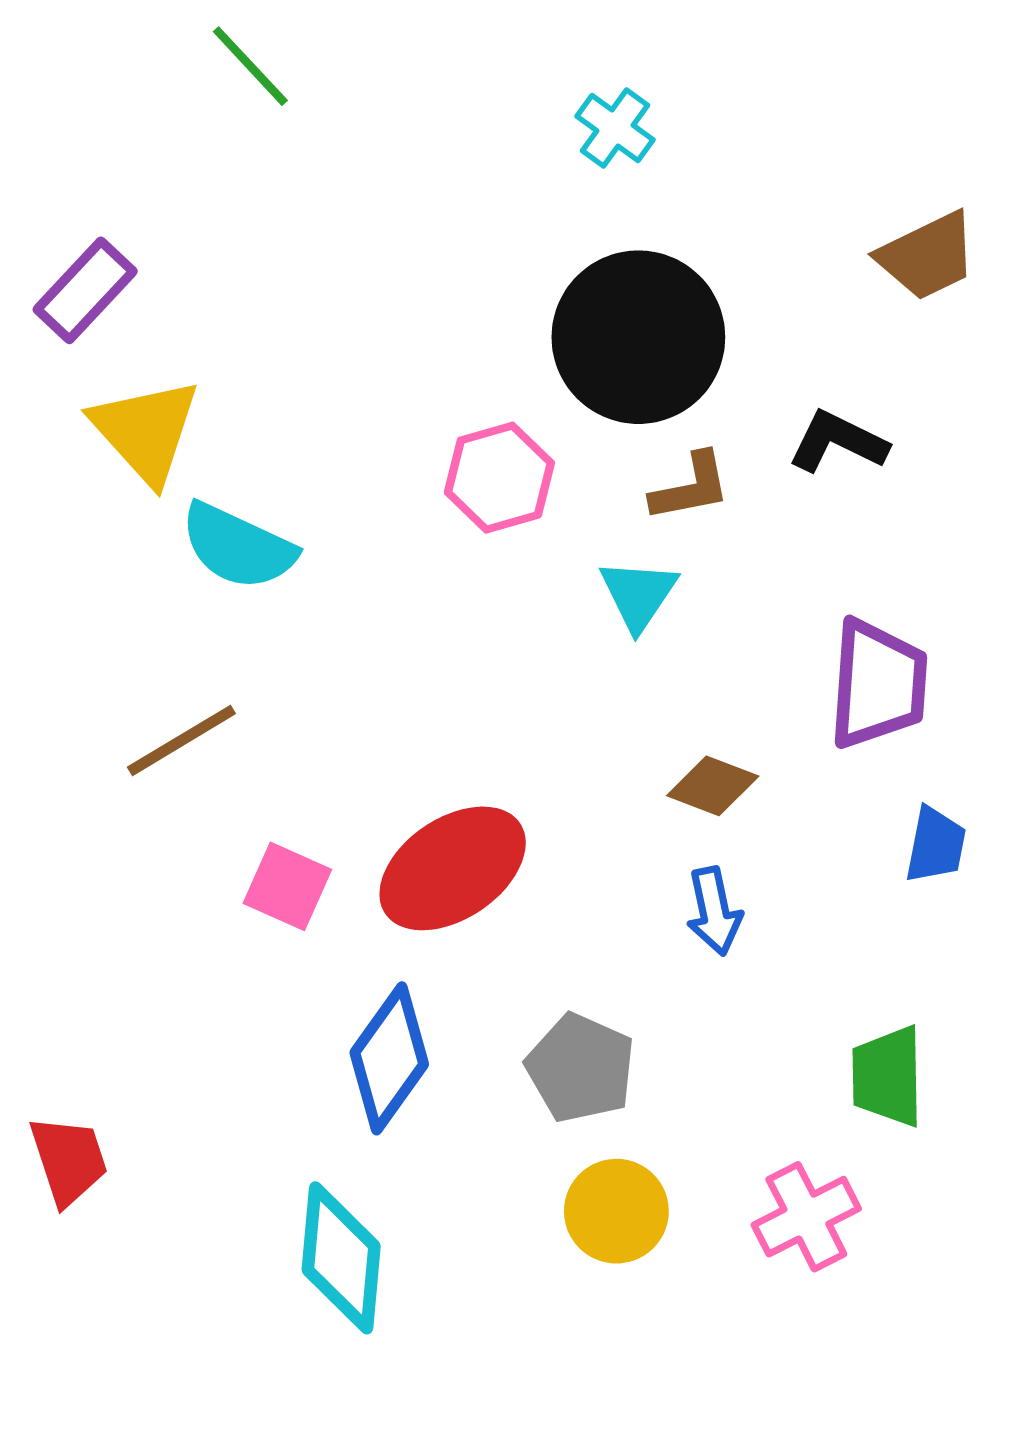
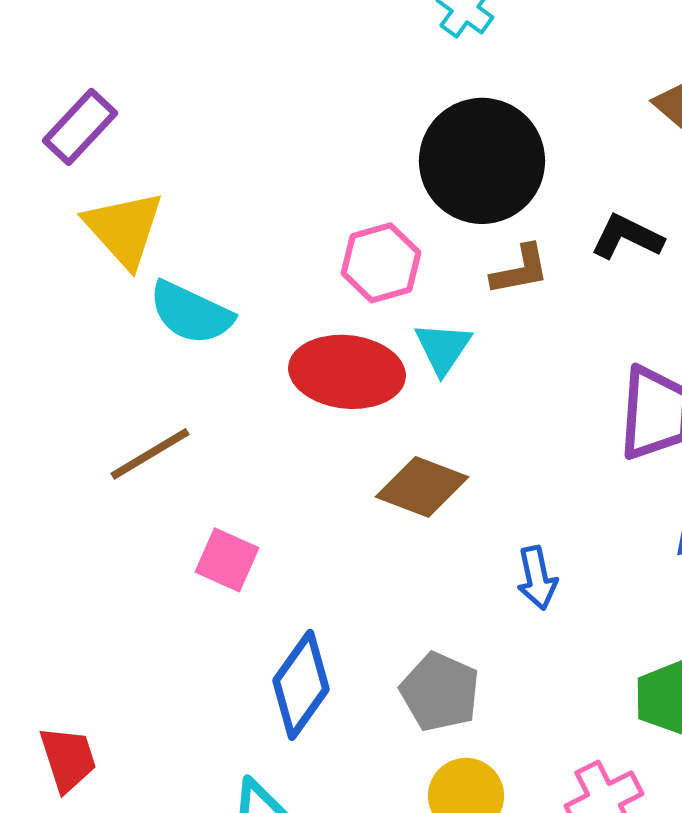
cyan triangle: (638, 595) -> (443, 348), moved
brown diamond: (713, 786) -> (422, 487), moved, size x1.4
red ellipse: (453, 868) -> (347, 372), moved, turned 40

